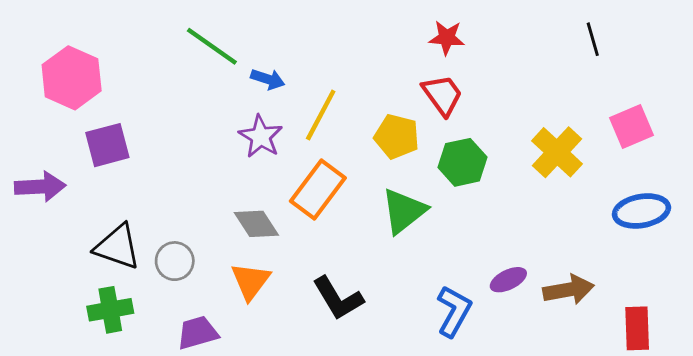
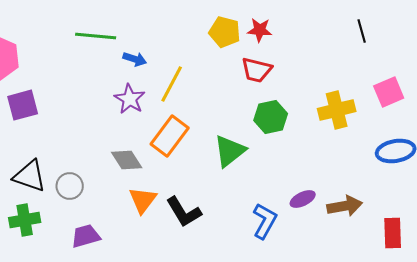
green line: (212, 46) -> (96, 36), turned -30
red trapezoid: (442, 95) -> (257, 70), turned 140
yellow pentagon: (397, 137) -> (225, 32), moved
yellow cross: (557, 152) -> (337, 110), turned 33
orange triangle: (251, 281) -> (143, 200), moved

